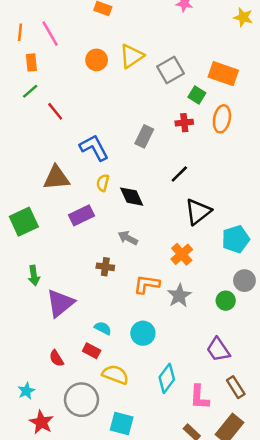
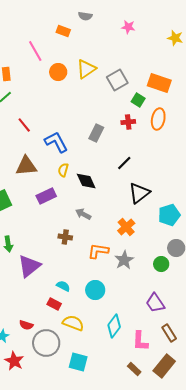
pink line: (50, 34) -> (35, 51), moved
red line: (55, 111) -> (24, 125), moved
red semicircle: (56, 358) -> (26, 325), moved, turned -40

